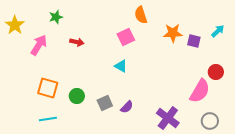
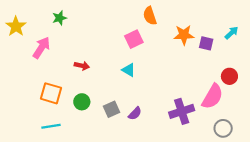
red arrow: (77, 42) -> (82, 66), moved
purple cross: (168, 118) -> (182, 111), moved, turned 35

